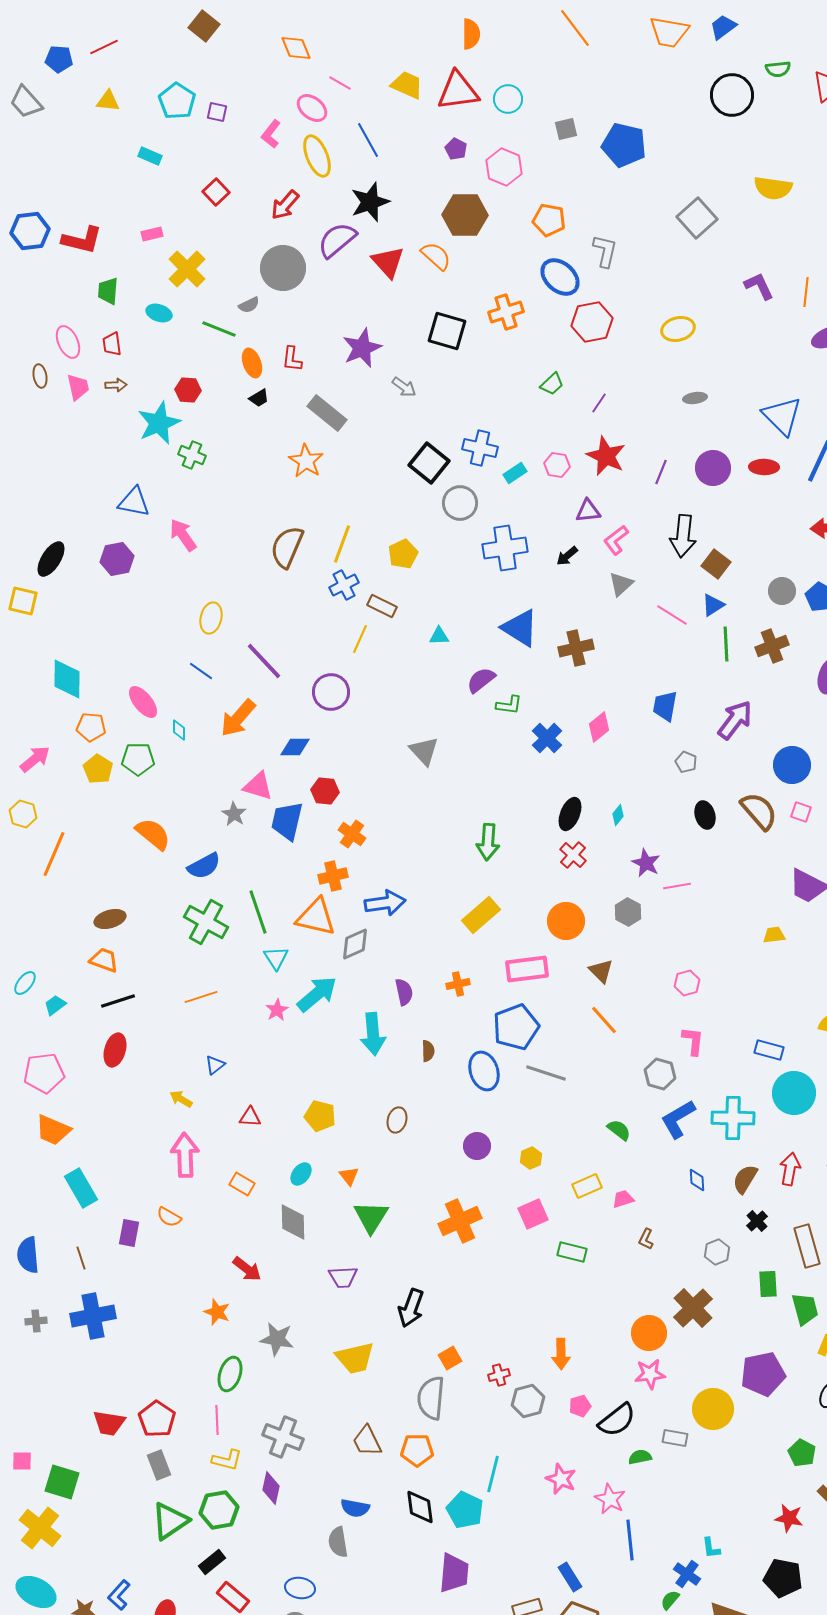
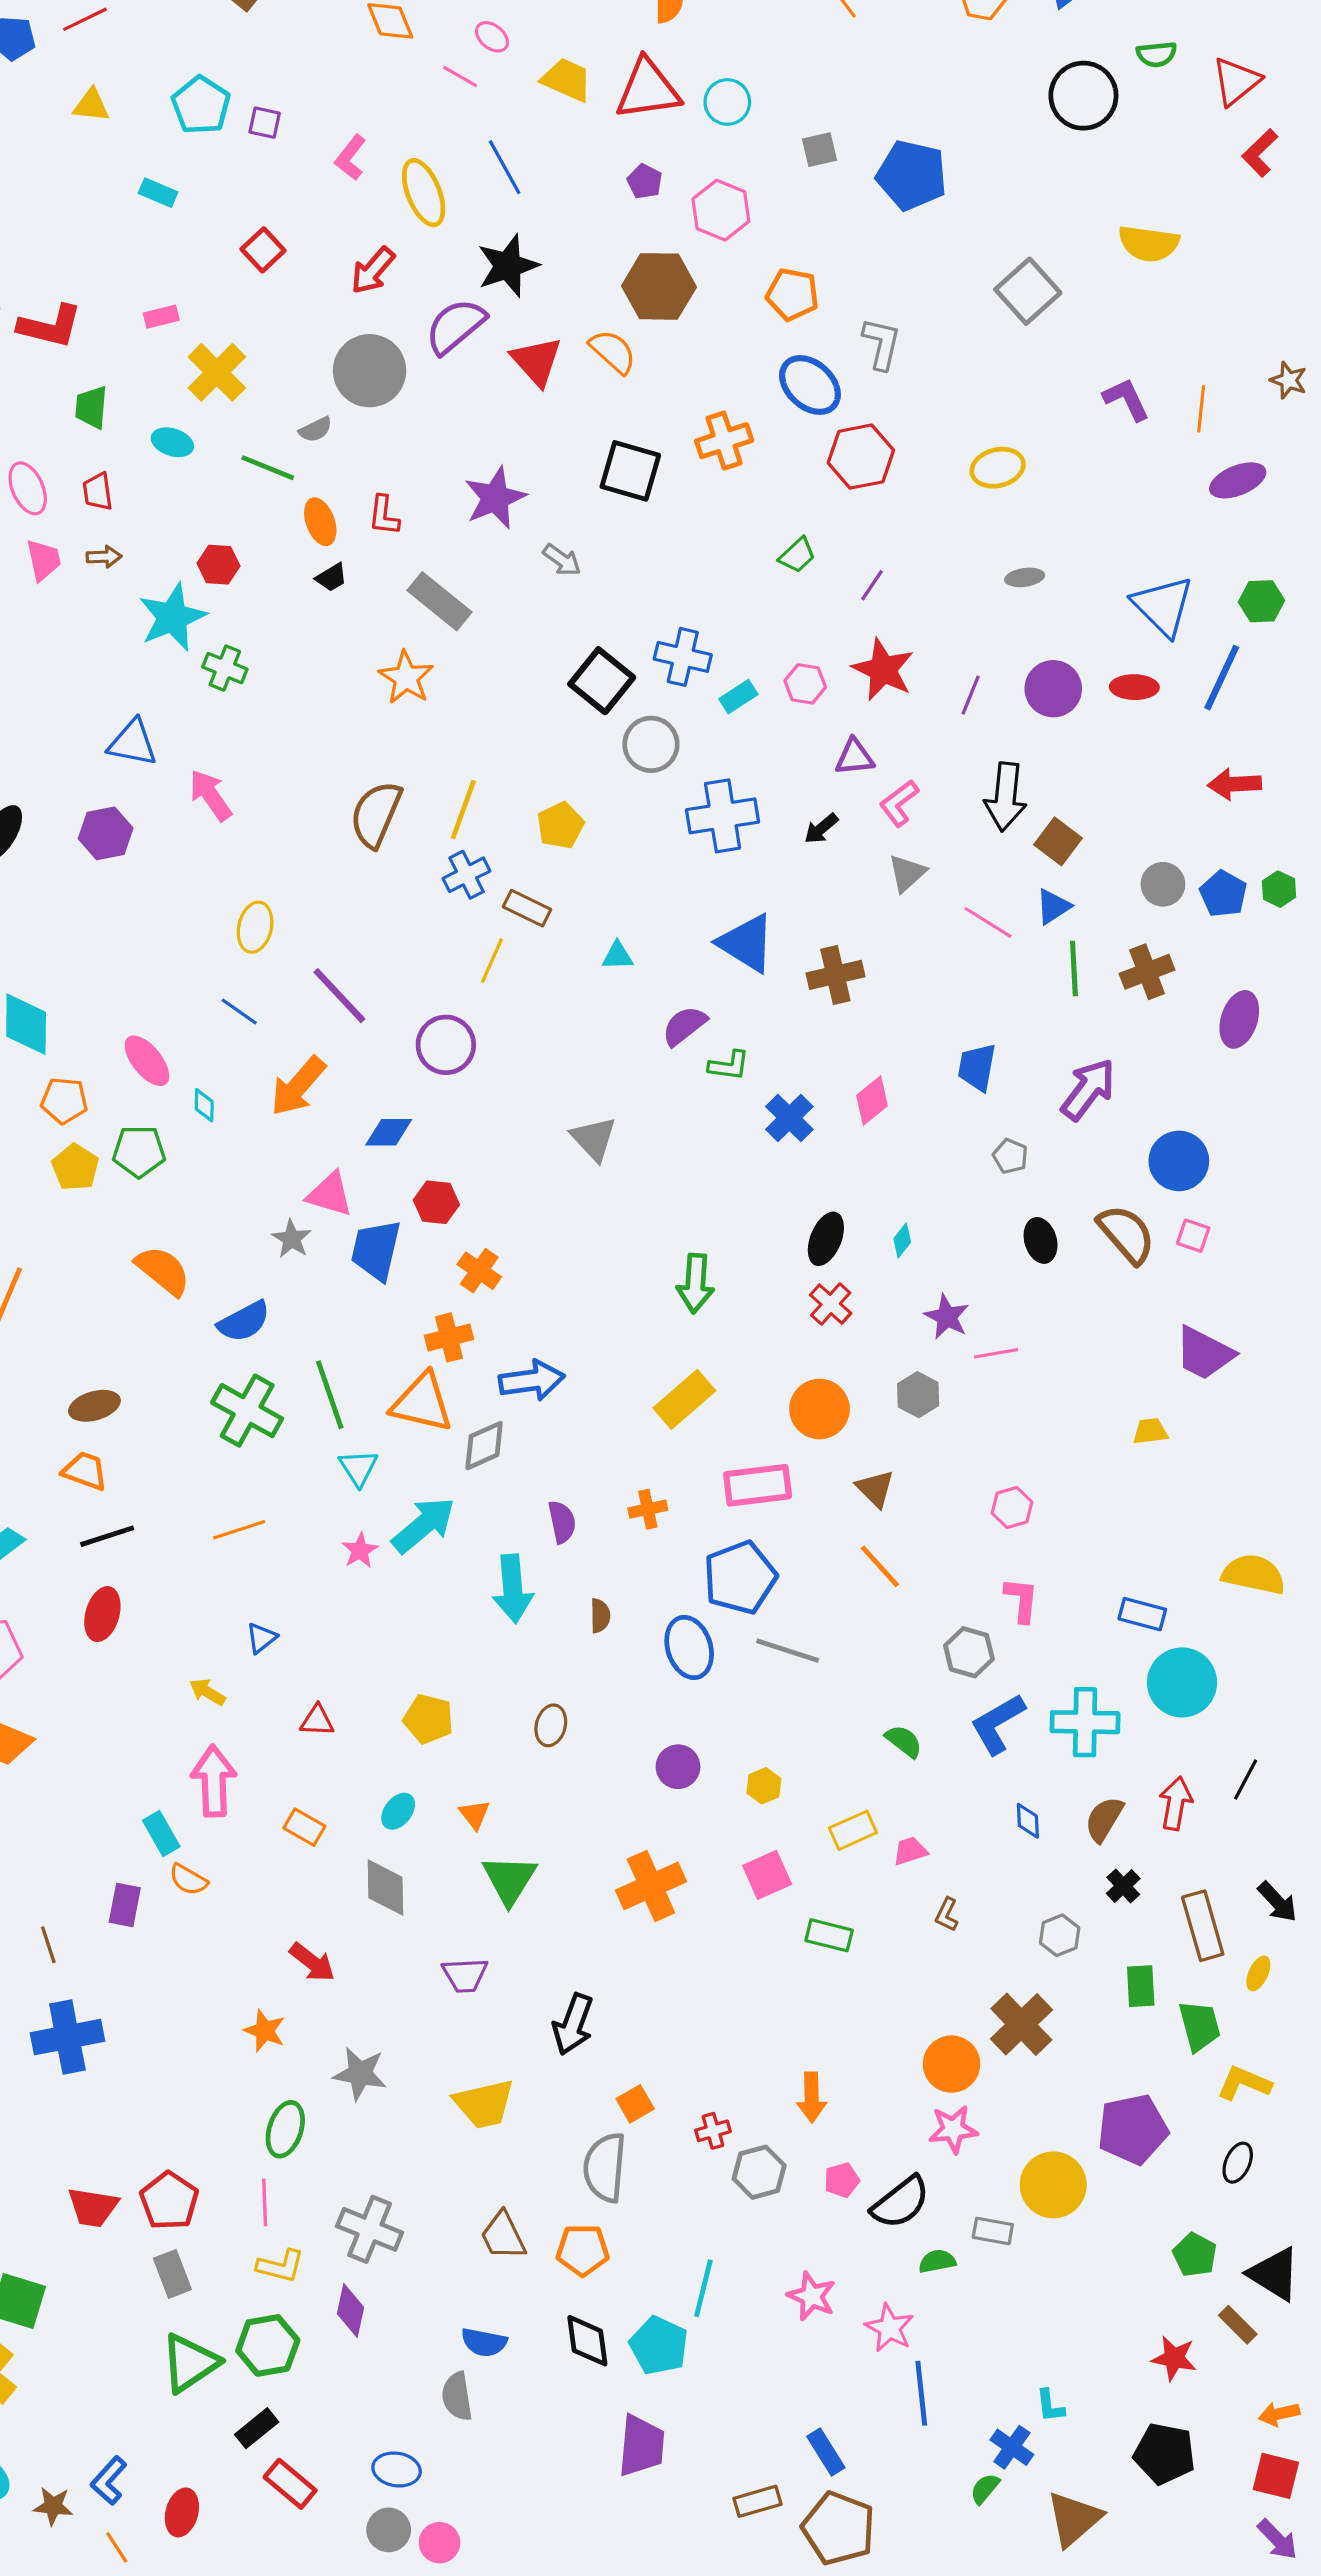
pink ellipse: (312, 108) -> (492, 37), moved, size x0.7
cyan rectangle: (81, 1188) -> (161, 1833), moved, size x0.7

